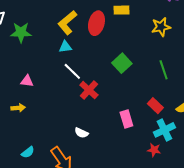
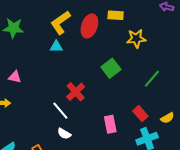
yellow star: (161, 27) -> (136, 39), moved
green line: (164, 70) -> (152, 79), turned 54
white line: (72, 71) -> (60, 111), moved

